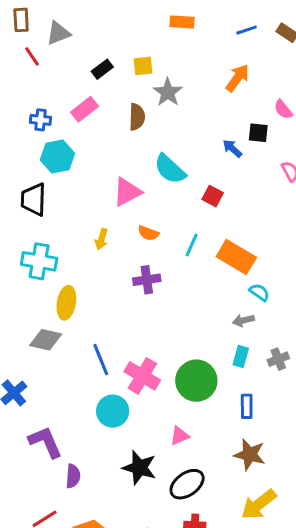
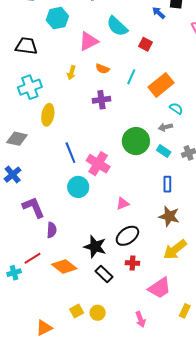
cyan hexagon: (57, 157) -> (57, 18), moved
black trapezoid: (33, 199) -> (26, 46), turned 95
orange rectangle: (236, 257) -> (161, 85), turned -70
cyan cross: (39, 261) -> (30, 87), turned -30
gray diamond: (46, 340) -> (17, 139), moved
cyan rectangle: (241, 356) -> (164, 151), turned -72
green circle: (196, 381) -> (136, 141), moved
black star: (139, 468) -> (95, 247), moved

